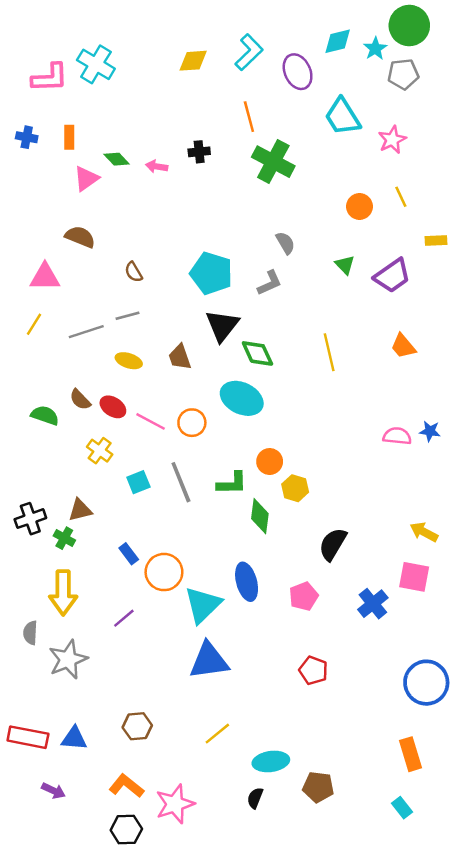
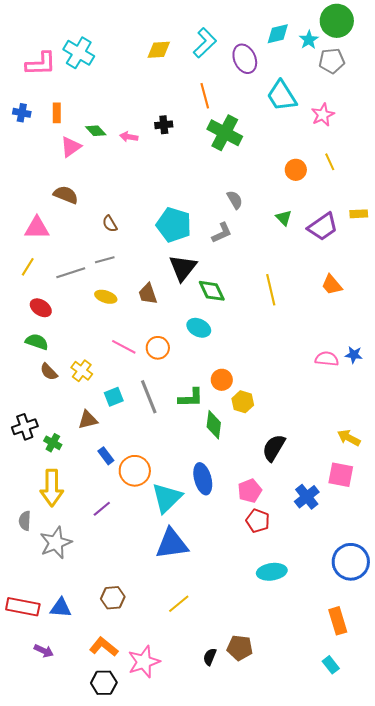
yellow rectangle: (436, 240) -> (359, 214), moved
cyan ellipse: (242, 398) -> (199, 328), size x0.7
brown semicircle: (80, 400) -> (49, 372), moved
red ellipse: (113, 407) -> (41, 308), moved
brown triangle: (80, 510) -> (88, 420), moved
red pentagon: (313, 670) -> (258, 521), moved
cyan ellipse: (271, 761) -> (272, 572), moved
brown pentagon: (318, 787) -> (240, 648), moved

